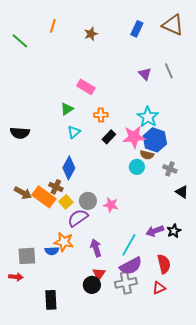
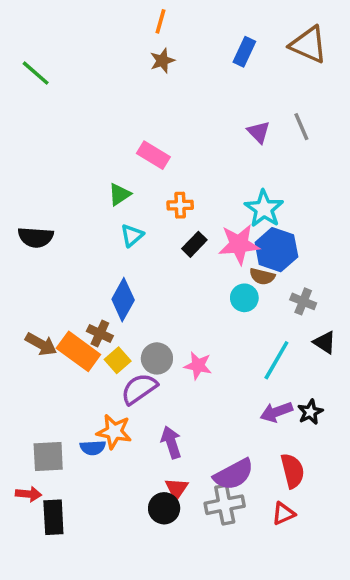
orange line: (53, 26) -> (161, 21), moved
cyan line: (129, 245) -> (276, 360), moved
black rectangle: (51, 300) -> (53, 517), moved

